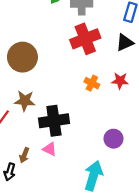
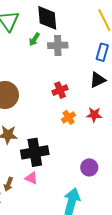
red cross: (85, 39) -> (60, 90), moved, size x0.6
orange cross: (92, 83) -> (69, 117), turned 32

